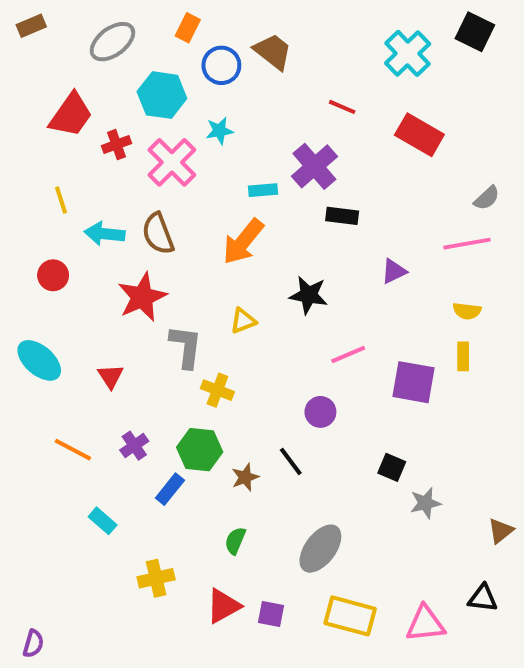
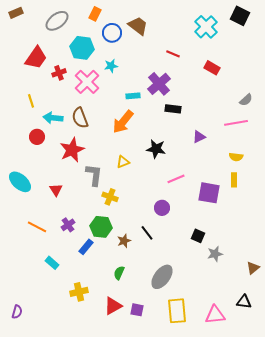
red rectangle: (419, 135) -> (212, 68), size x0.7
red circle: (53, 275) -> (37, 137), moved
yellow rectangle: (350, 616) -> (177, 311), turned 70
purple semicircle: (33, 644) -> (17, 312), moved

